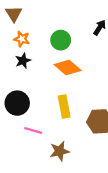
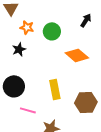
orange star: (22, 39) -> (27, 27), moved
orange diamond: (68, 68) -> (77, 55), moved

